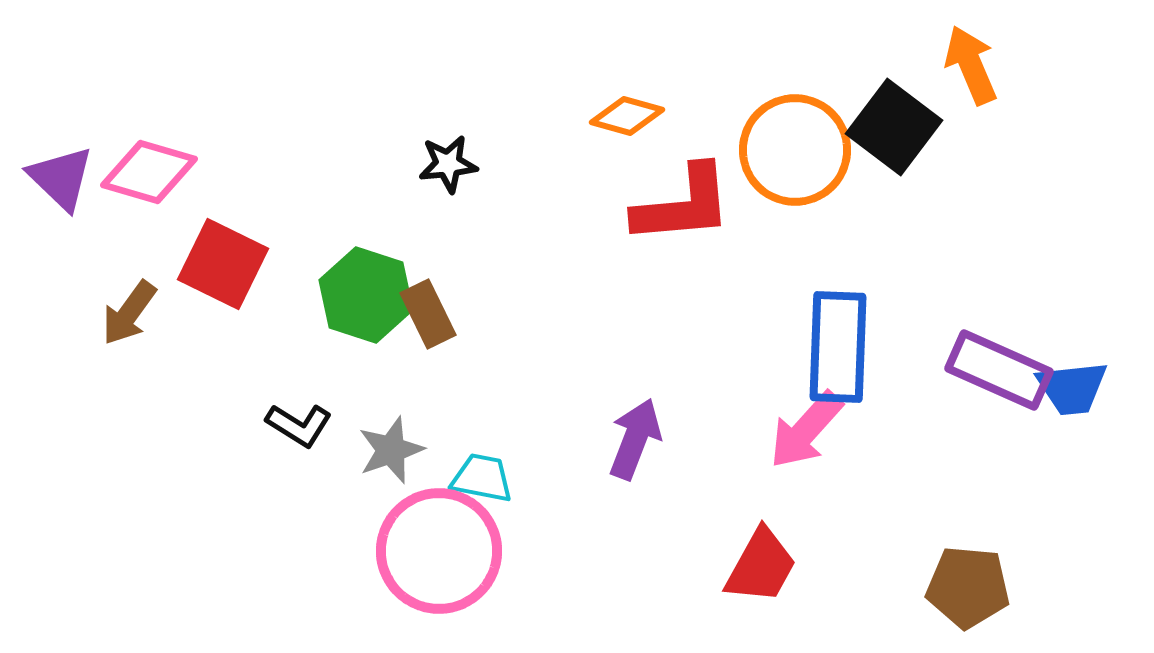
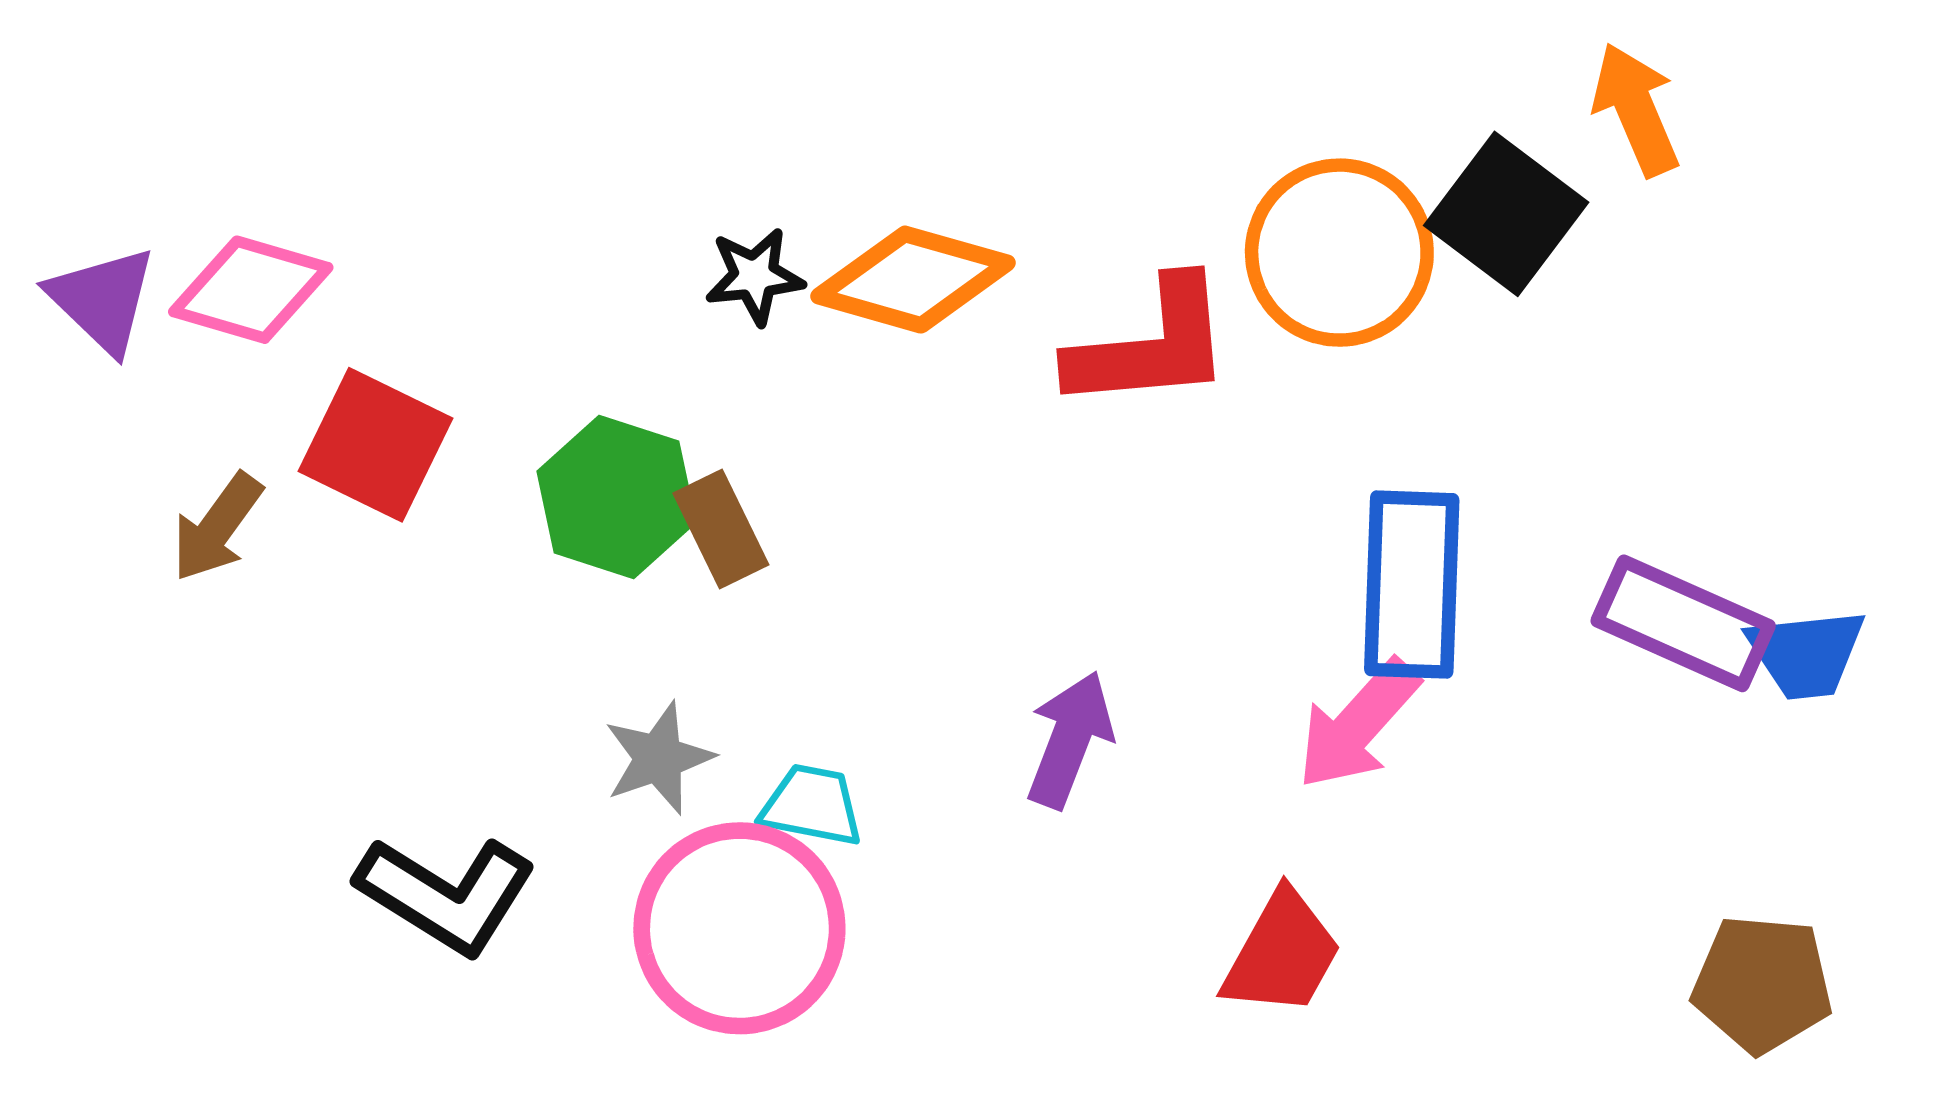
orange diamond: (627, 116) -> (913, 280), moved, size x1.6
black L-shape: (299, 425) -> (446, 895), moved, size x1.6
brown pentagon: (968, 587) -> (1762, 984), moved

